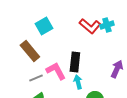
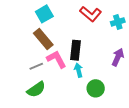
cyan cross: (107, 25) -> (118, 22), moved
brown rectangle: (30, 51) -> (43, 39), moved

